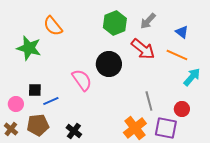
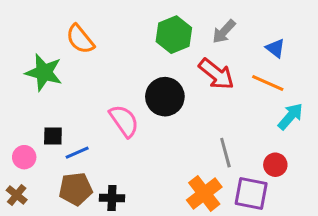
brown pentagon: (38, 125) -> (76, 189), moved
black cross: (74, 131) -> (112, 198), turned -35

